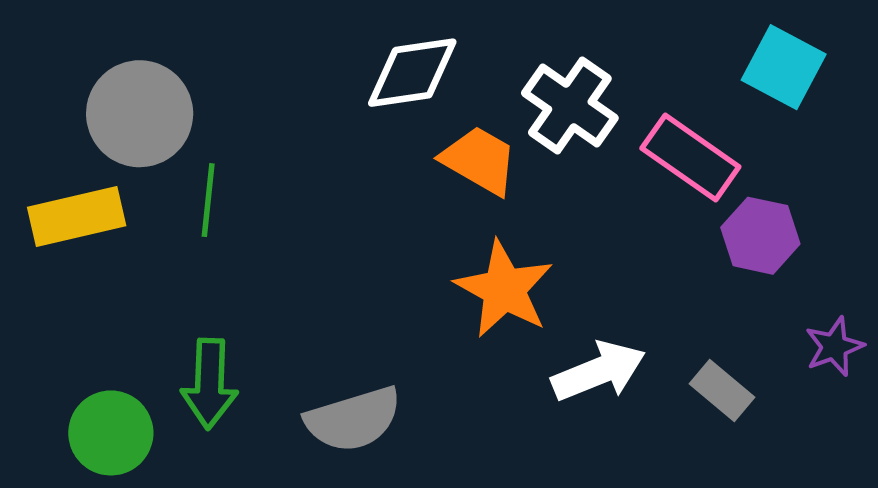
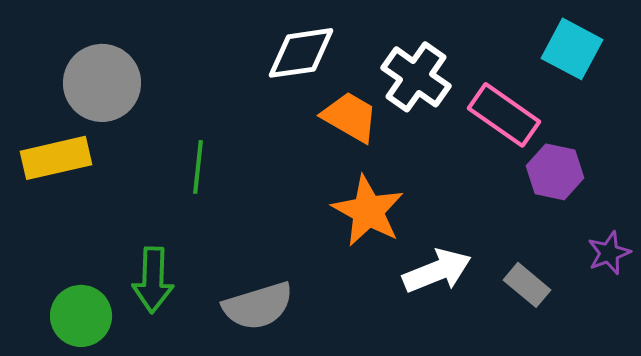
green line: (208, 200) -> (198, 167), moved

